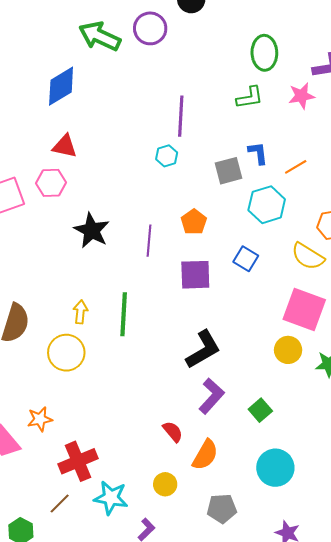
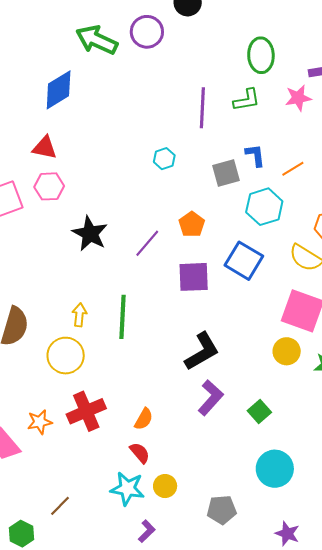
purple line: (181, 116) -> (202, 108), moved
red triangle: (65, 146) -> (45, 148), moved
purple line: (149, 241) -> (147, 243), turned 36
blue square: (246, 259) -> (244, 261), size x1.5
red semicircle: (173, 432) -> (140, 453), moved
orange semicircle: (205, 455) -> (144, 419), moved, size x0.7
red cross: (78, 461) -> (86, 411), moved
cyan star: (111, 498) -> (127, 489), moved

